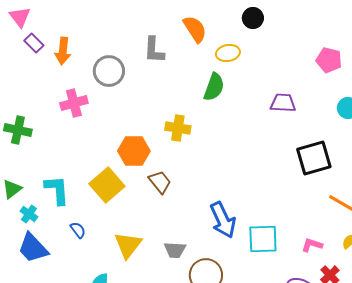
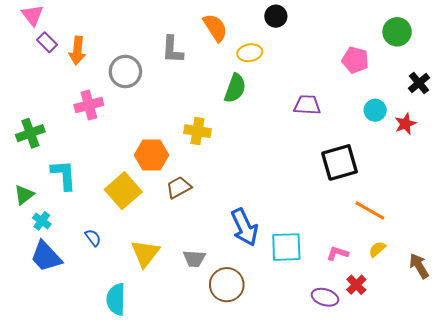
green cross: (18, 130) -> (30, 133), turned -32
brown trapezoid: (160, 182) -> (179, 188), turned -80
cyan L-shape: (57, 190) -> (64, 175), moved

